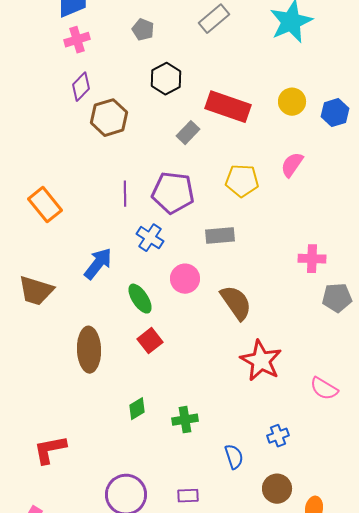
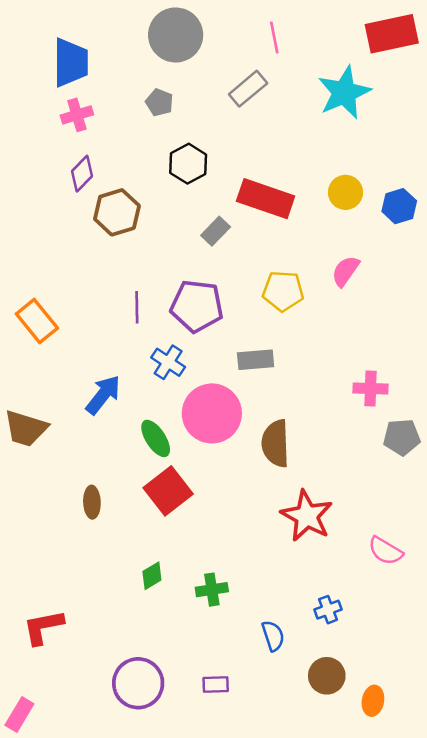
pink circle: (185, 279) -> (212, 413), size x1.6
brown semicircle: (236, 303) -> (276, 443), turned -147
red square: (150, 341) -> (168, 491), size x1.5
brown ellipse: (89, 350) -> (92, 502), size x0.6

